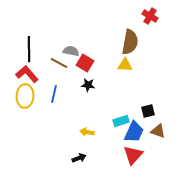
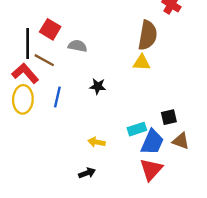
brown line: (59, 63) -> (44, 60), moved
red square: (85, 63) -> (50, 29), moved

